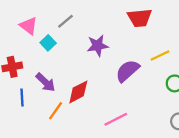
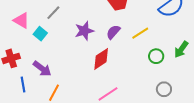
purple semicircle: (127, 71) -> (113, 32), moved, size x0.7
red diamond: (78, 92) -> (101, 59), moved

